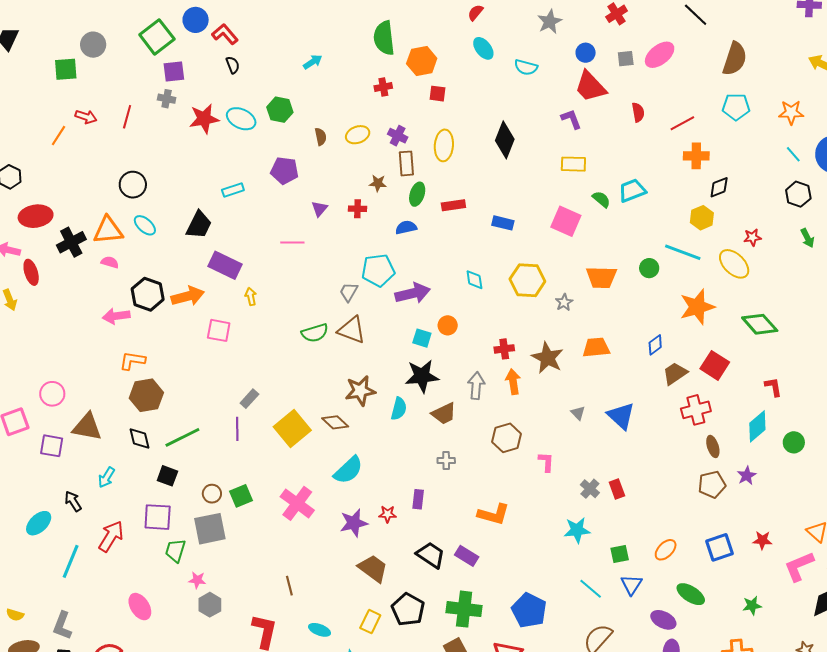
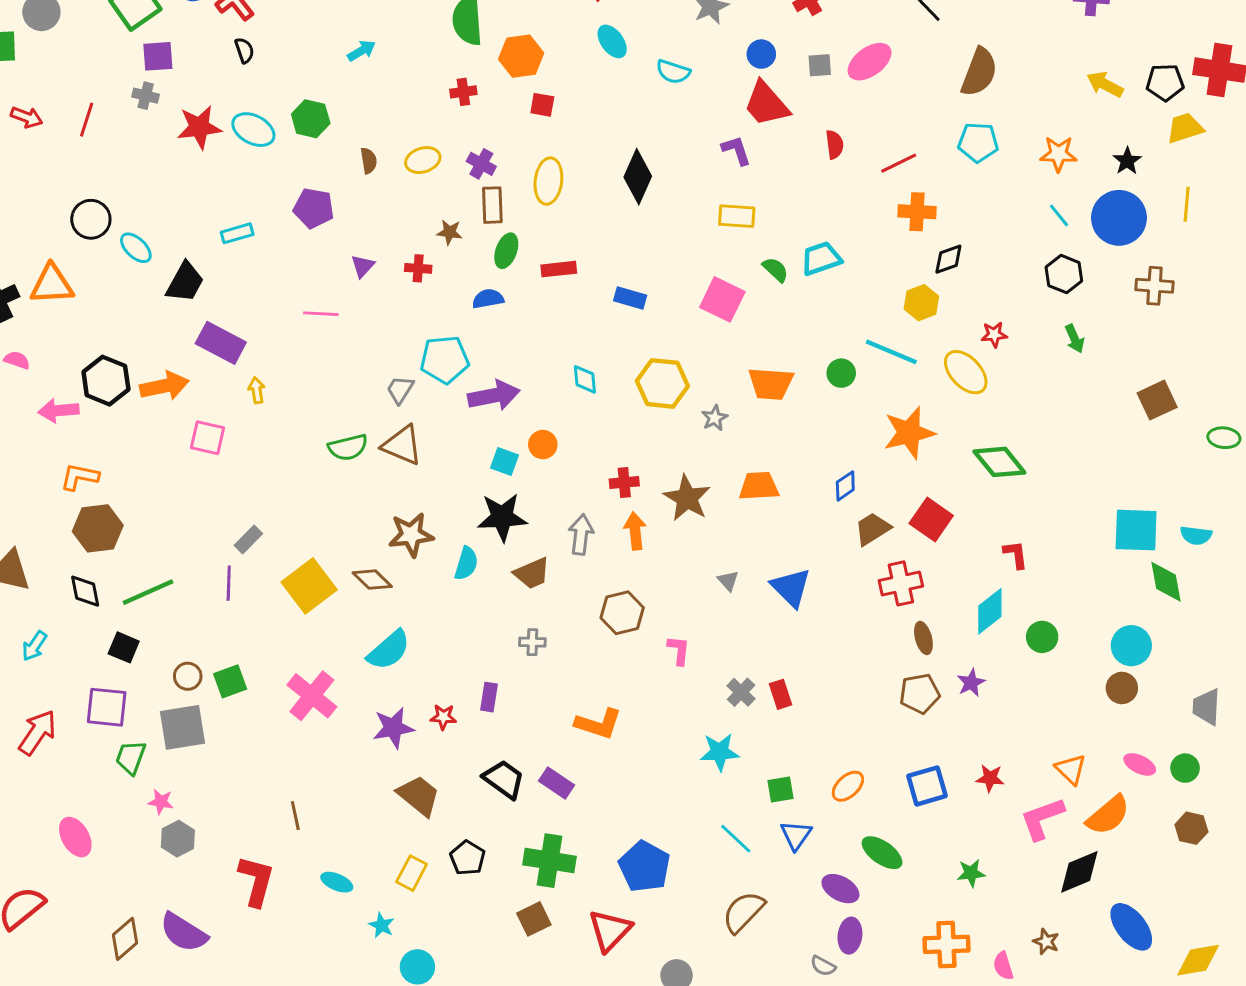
cyan ellipse: (145, 225) -> (136, 248), moved
pink semicircle: (110, 262) -> (17, 360), moved
black pentagon: (408, 610) -> (467, 858), size x0.7

